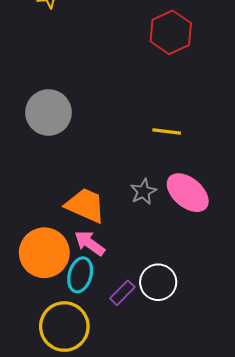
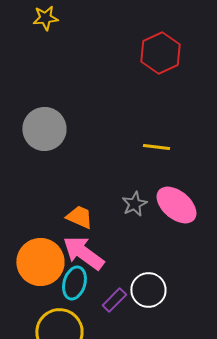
orange trapezoid: (85, 205) -> (79, 217), size x0.7
pink arrow: (90, 243) -> (83, 253), size x1.4

